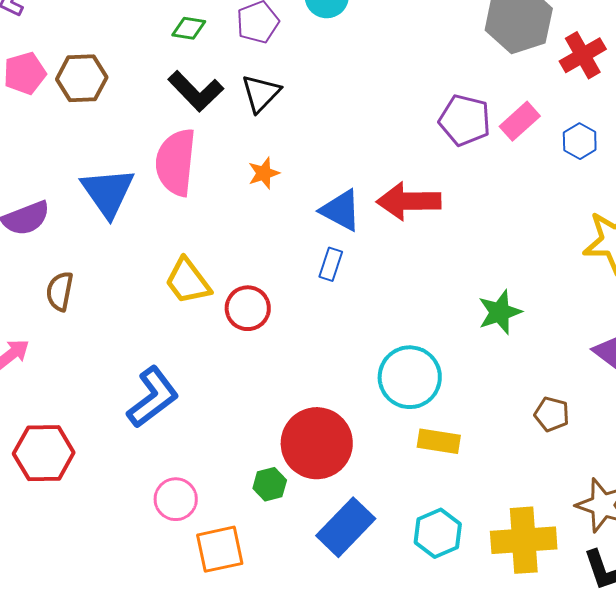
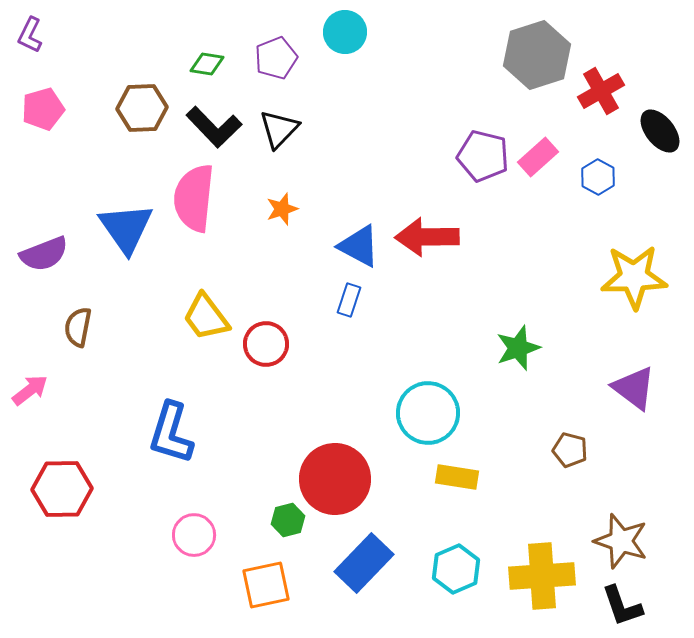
brown hexagon: (82, 78) -> (142, 108), moved
blue L-shape: (153, 397) -> (171, 433), turned 144
orange square: (220, 549) -> (266, 585), moved

